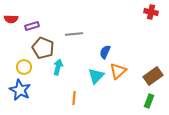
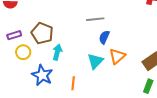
purple rectangle: (32, 26) -> (14, 35), moved
gray line: (74, 34) -> (95, 19), moved
blue star: (20, 90) -> (42, 75), moved

